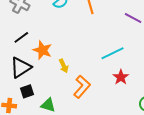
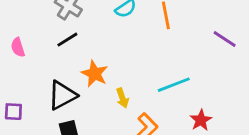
black line: (21, 37) -> (67, 40), moved
cyan line: (113, 53) -> (174, 85), moved

